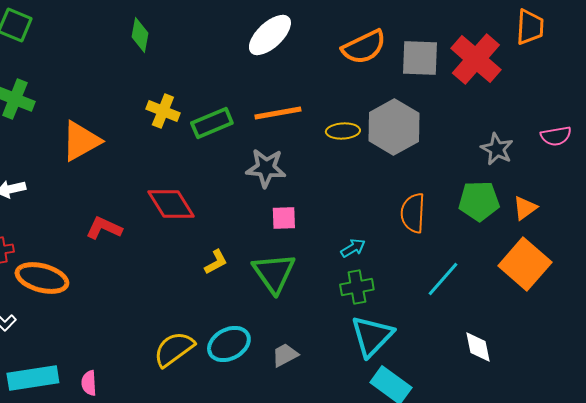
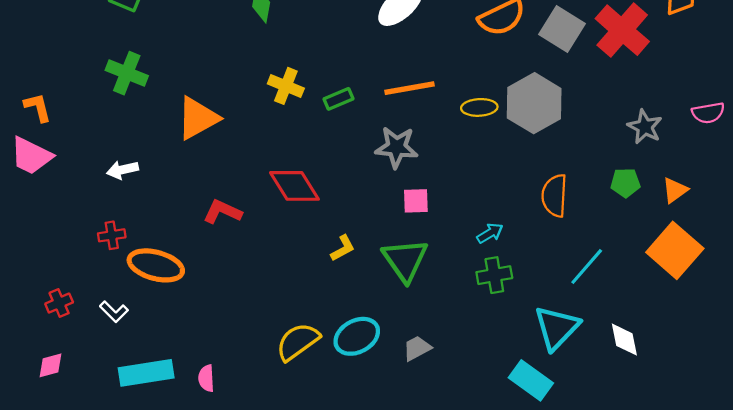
gray square: (420, 58) -> (562, 29), turned 30
green rectangle: (212, 123) -> (338, 99), size x0.7
green pentagon: (479, 201) -> (625, 183), size x0.7
cyan triangle: (372, 336) -> (557, 328), moved

